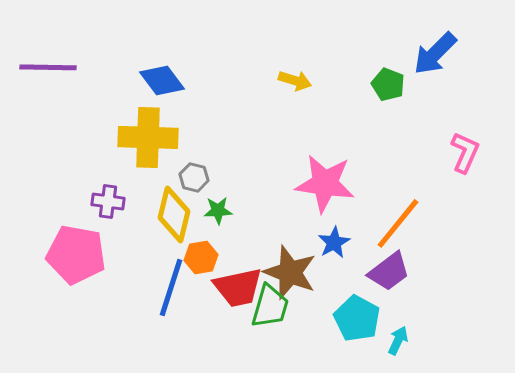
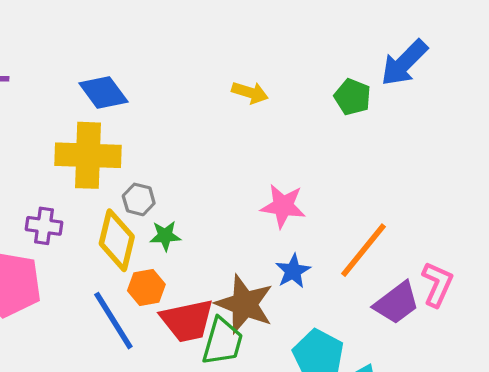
pink L-shape: (465, 152) -> (437, 284), moved
pink star: (325, 183) -> (283, 206), size x0.7
purple trapezoid: (389, 271) -> (397, 303), moved
blue line: (171, 287) -> (113, 321), turned -50

